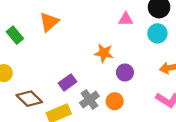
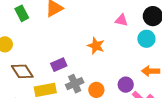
purple circle: (125, 72) -> (126, 85), moved

